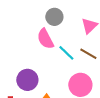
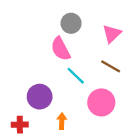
cyan line: (66, 53) -> (76, 76), moved

